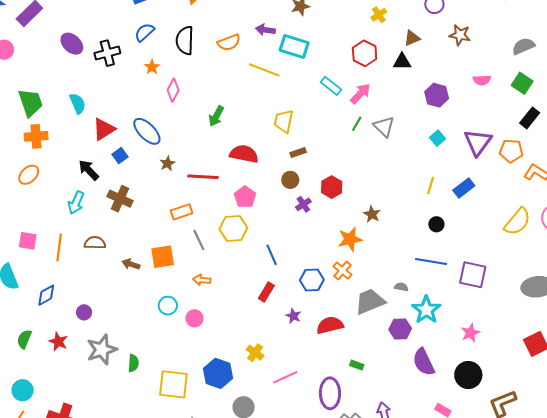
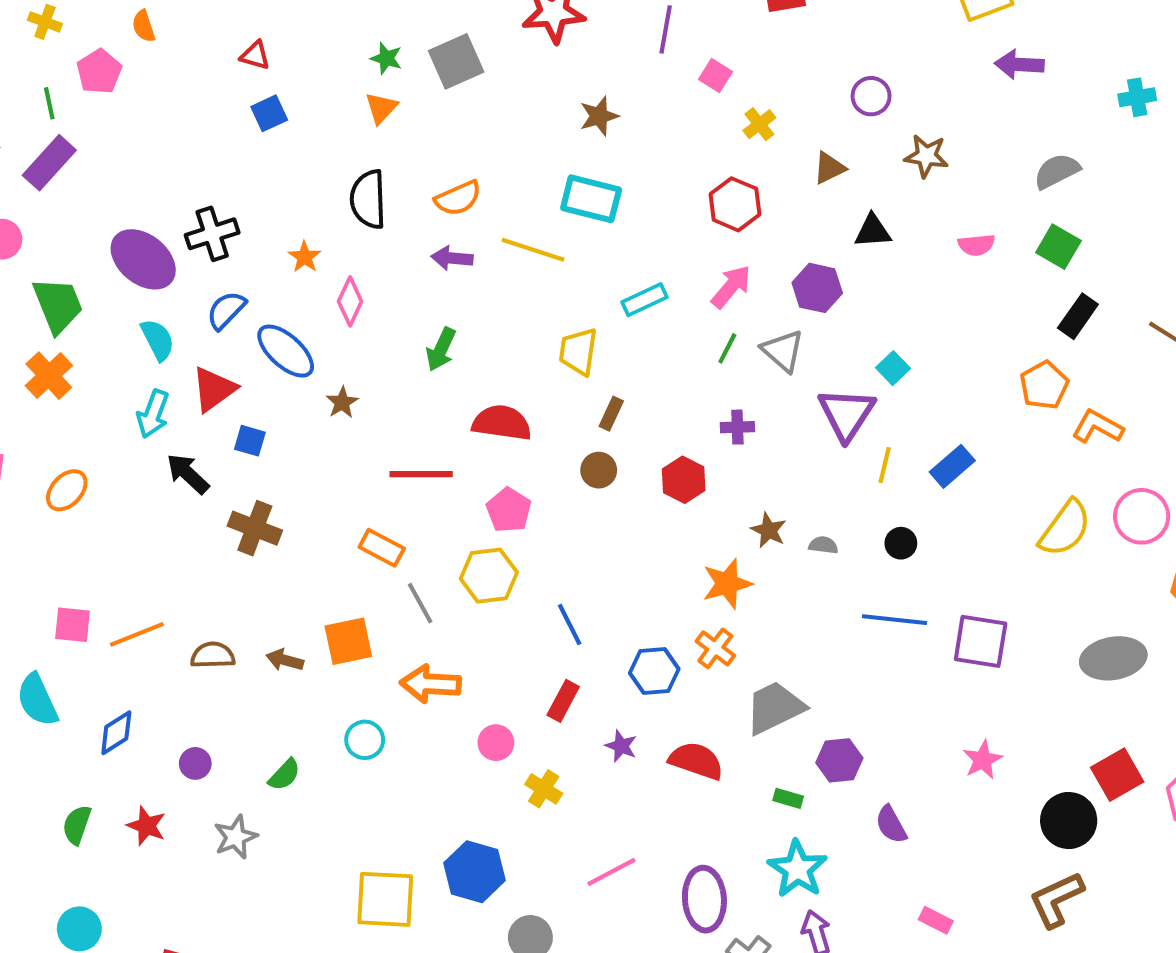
purple arrow: (265, 30) -> (452, 258), moved
blue semicircle: (144, 32) -> (226, 310), moved
purple ellipse: (72, 44) -> (143, 259), moved, size x1.4
black triangle: (402, 62) -> (873, 231), moved
cyan rectangle: (331, 86) -> (645, 300), moved, turned -60
purple hexagon: (437, 95) -> (817, 288), moved
green trapezoid: (30, 103) -> (58, 305), moved
blue ellipse: (147, 131) -> (286, 351), moved
orange cross: (36, 136) -> (49, 376), moved, turned -35
purple triangle: (478, 142) -> (847, 414), moved
orange pentagon: (511, 151) -> (1044, 385), turned -30
brown rectangle: (298, 152) -> (611, 414), turned -42
blue square: (120, 156) -> (250, 441), turned -35
brown star: (167, 163) -> (342, 402), moved
cyan arrow: (76, 203) -> (153, 414), moved
purple cross: (303, 204) -> (737, 427), moved, turned 35
orange rectangle: (182, 212) -> (382, 548), turned 50
brown semicircle: (95, 243) -> (213, 655), moved
orange line: (59, 247) -> (137, 634), turned 64
orange arrow: (202, 280) -> (431, 684), size x1.6
gray semicircle: (401, 287) -> (823, 545), moved
cyan star: (426, 310) -> (797, 869), moved
pink circle: (194, 318) -> (496, 743), moved
red semicircle: (330, 325) -> (696, 761), turned 36
gray star: (102, 350) -> (236, 837), size x0.7
yellow cross: (255, 353) -> (544, 789), moved
purple semicircle: (424, 362) -> (891, 825), size x0.7
green semicircle: (133, 363) -> (284, 775), moved, turned 42
green rectangle: (357, 365) -> (788, 798), moved
black circle: (468, 375) -> (1069, 821), moved

